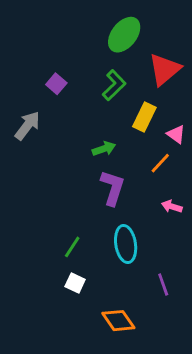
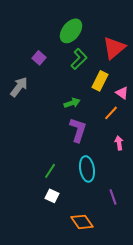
green ellipse: (124, 35) -> (71, 31), moved
pink arrow: (172, 206) -> (119, 143), turned 64

